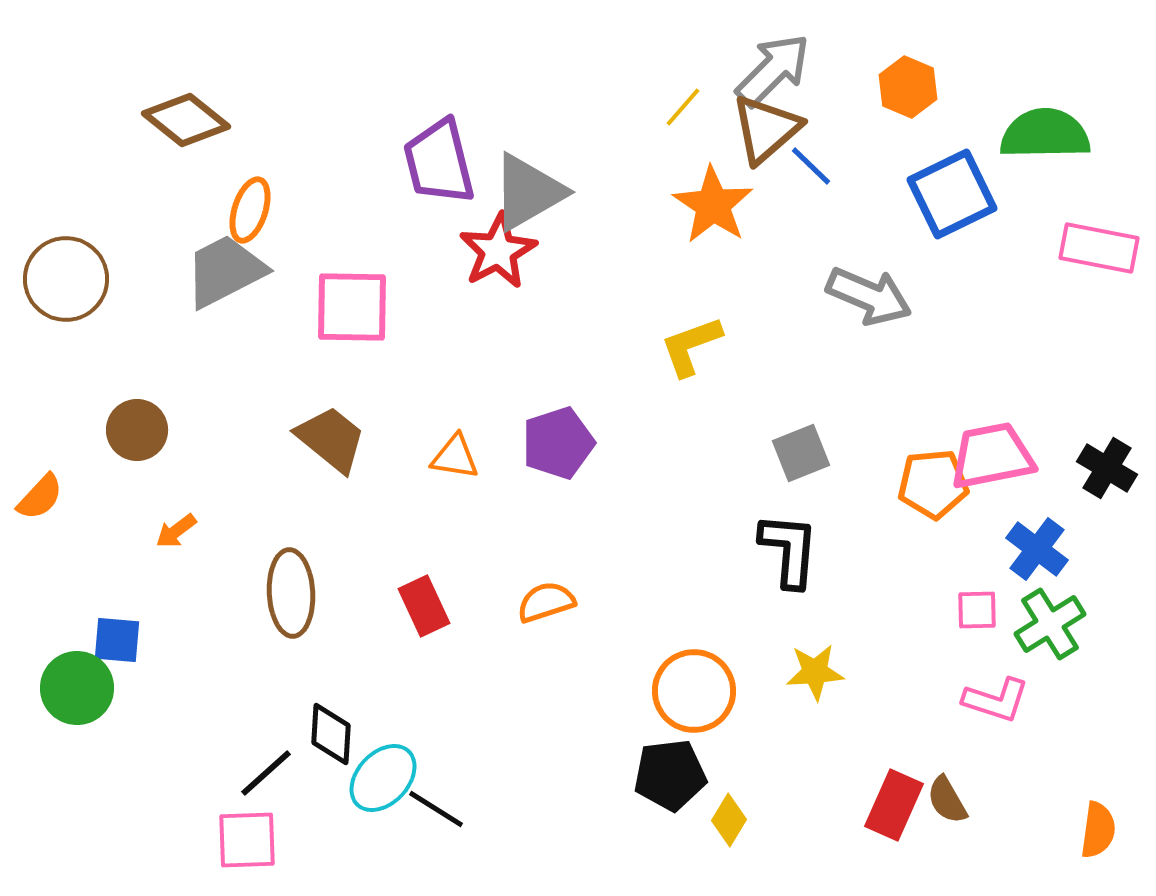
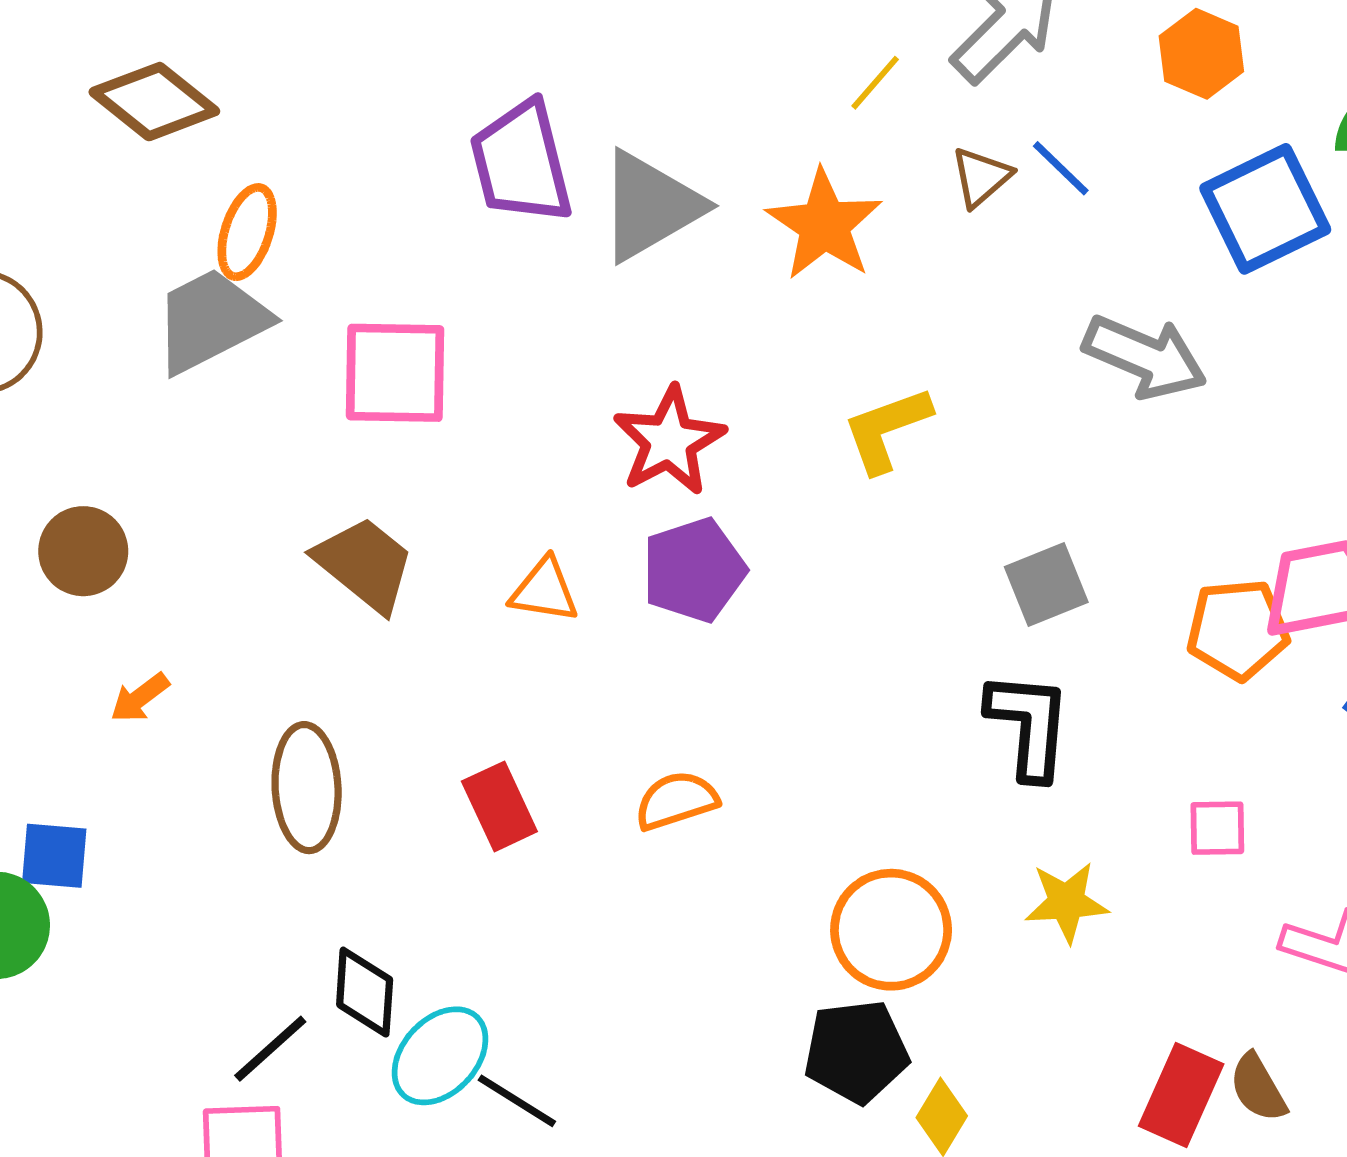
brown triangle: (766, 129) -> (981, 177), moved, size x0.6
orange star: (713, 205) -> (824, 225), moved
red star: (498, 251) -> (669, 441), moved
pink square: (977, 610) -> (1217, 828), moved

